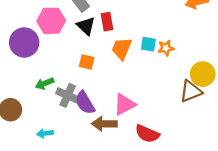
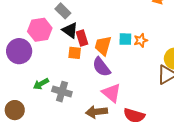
red rectangle: (107, 22) -> (82, 38), moved
orange square: (87, 62) -> (75, 53), moved
purple semicircle: (85, 103) -> (101, 67), moved
pink triangle: (124, 104) -> (111, 93), turned -45

